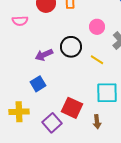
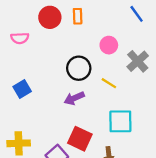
purple arrow: (44, 55) -> (74, 98), moved
blue square: (38, 84) -> (22, 89), moved

